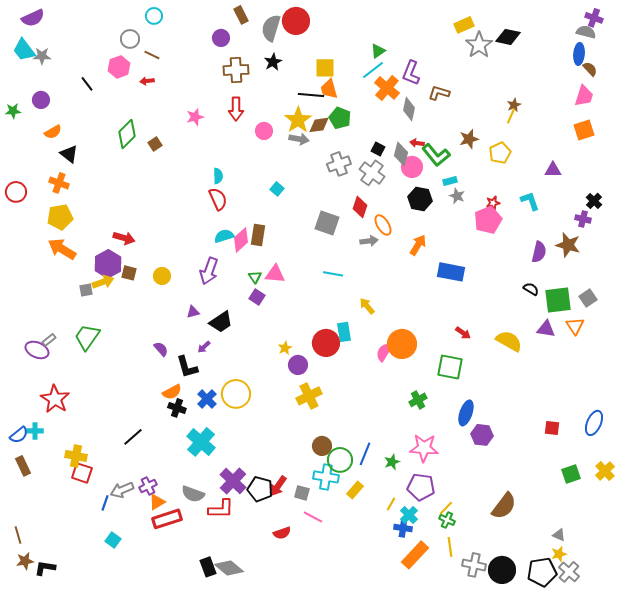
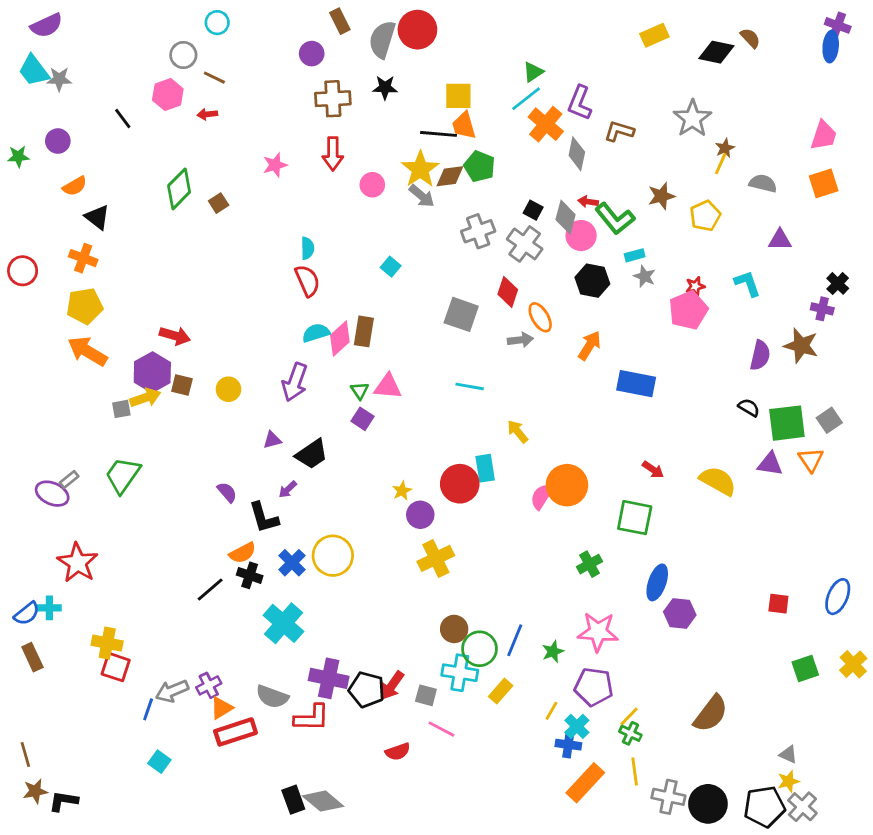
gray semicircle: (586, 32) -> (763, 183), moved
gray star: (479, 45) -> (692, 118), moved
blue ellipse: (579, 54) -> (831, 47), moved
black star: (273, 62) -> (385, 87), turned 30
brown semicircle: (590, 69) -> (750, 38), moved
gray arrow: (299, 139) -> (422, 196), turned 30
black line: (133, 437) -> (210, 590), moved
purple cross: (233, 481) -> (329, 678), turned -32

